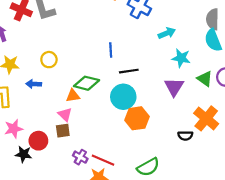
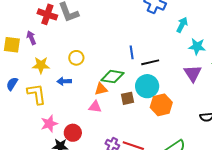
cyan arrow: (167, 33) -> (182, 25), turned -35
blue line: (111, 50) -> (132, 52), moved
pink triangle: (65, 114) -> (95, 107), turned -32
brown square: (63, 131) -> (128, 98), moved

